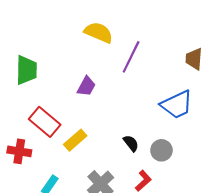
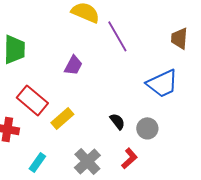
purple line: (131, 57) -> (117, 36), turned -56

